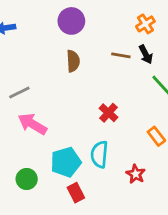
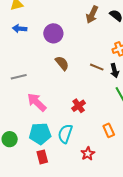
purple circle: (71, 21) -> (53, 33), moved
brown semicircle: (73, 61) -> (62, 63), turned -49
pink arrow: (32, 124) -> (37, 102), moved

